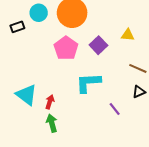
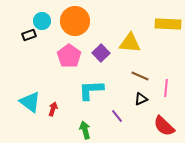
black rectangle: (17, 27) -> (29, 35), moved
yellow triangle: (128, 35) -> (130, 43), size x1.6
green arrow: (52, 123) -> (85, 130), moved

